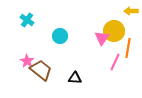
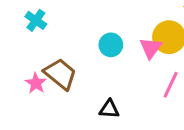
cyan circle: (60, 36) -> (111, 45), moved
brown trapezoid: (41, 70) -> (60, 74), moved

